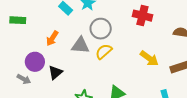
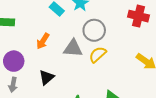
purple circle: (35, 62) -> (14, 61), moved
gray arrow: (24, 79) -> (13, 85), turned 72

